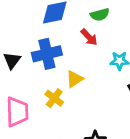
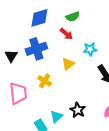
yellow triangle: (75, 79) -> (68, 64), moved

